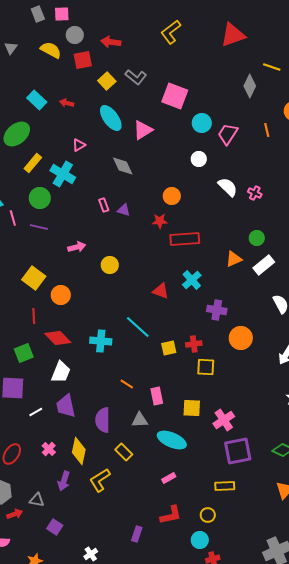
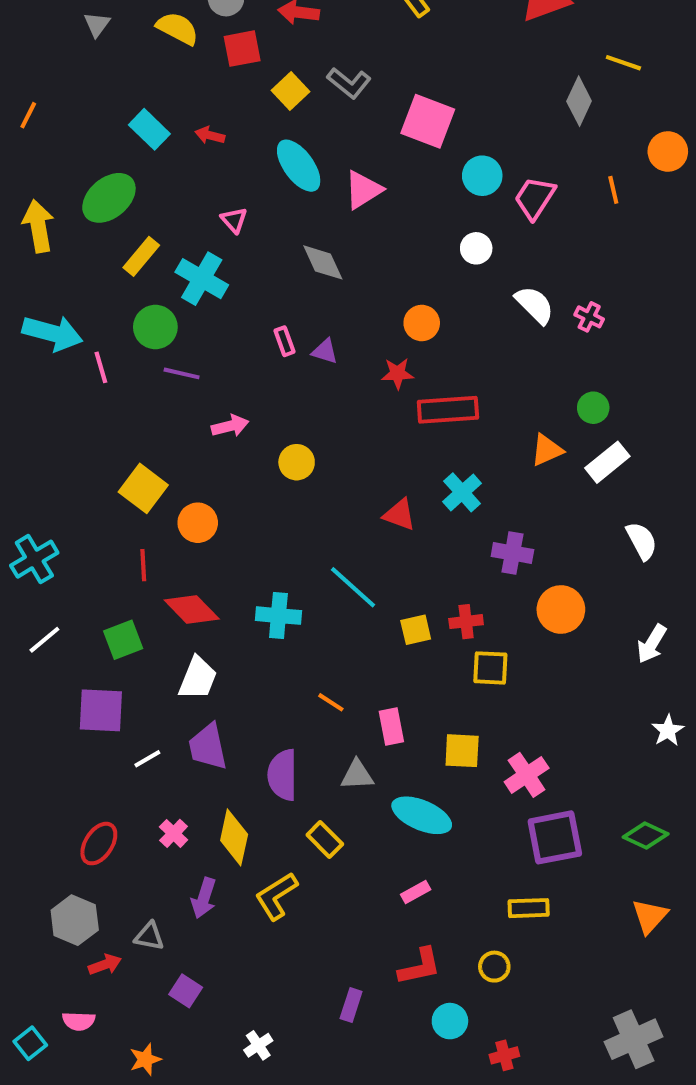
pink triangle: (79, 145) -> (234, 220), turned -40
purple line: (39, 227) -> (182, 373), moved
cyan circle: (200, 540) -> (450, 1021), moved

